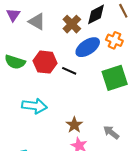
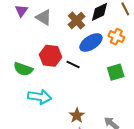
green semicircle: (15, 62) -> (23, 69), moved
green square: (115, 78) -> (116, 72), size x0.7

